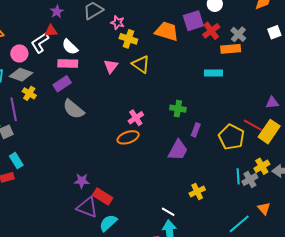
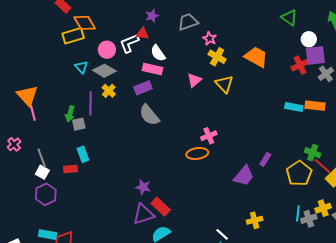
purple square: (193, 21) -> (315, 55), moved
orange rectangle: (231, 49) -> (315, 106), moved
green cross: (178, 109) -> (313, 153), moved
purple triangle: (87, 207) -> (143, 214), turned -50

